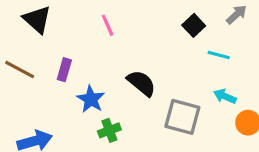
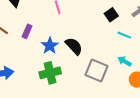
blue star: (91, 99) -> (50, 46), moved
green cross: (109, 130) -> (50, 73), size x1.5

